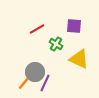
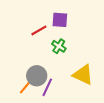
purple square: (74, 26) -> (60, 20), moved
yellow triangle: (79, 59) -> (83, 75), moved

